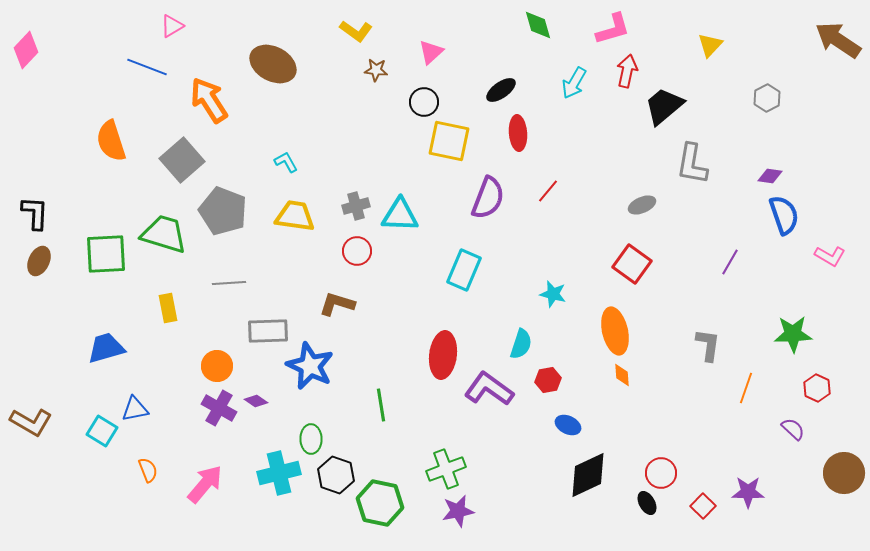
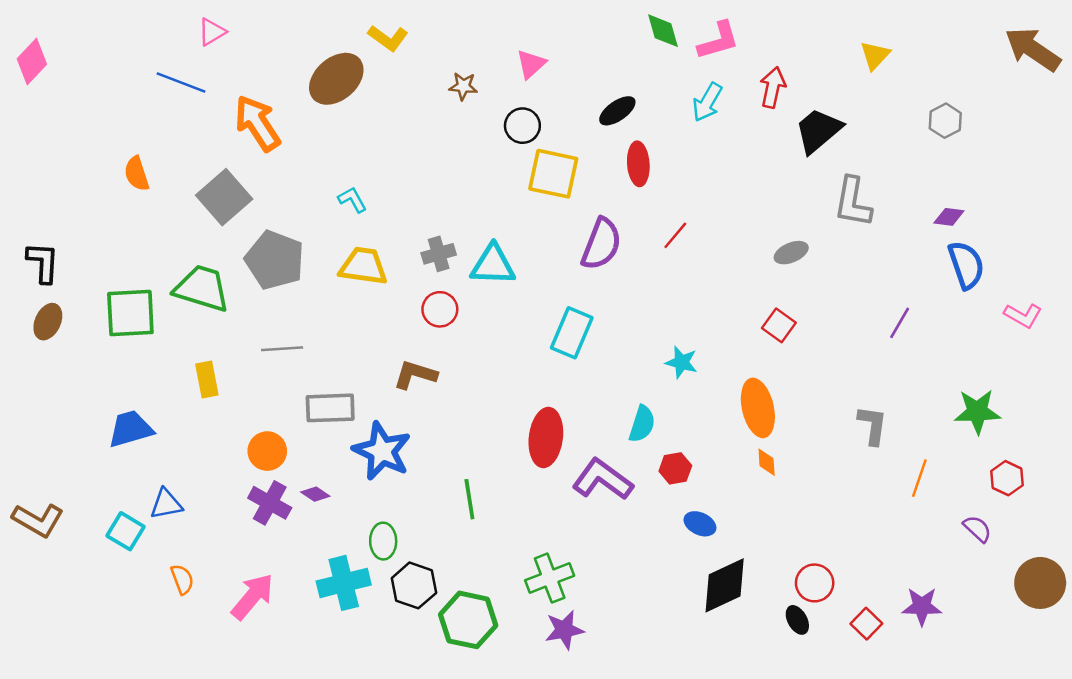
pink L-shape: (613, 29) -> (718, 41), moved
yellow L-shape: (356, 31) -> (388, 38), moved
brown ellipse: (273, 64) -> (336, 79), turned -69
orange semicircle: (111, 141) -> (137, 174), size x0.7
red square: (632, 264) -> (779, 325), size x0.7

